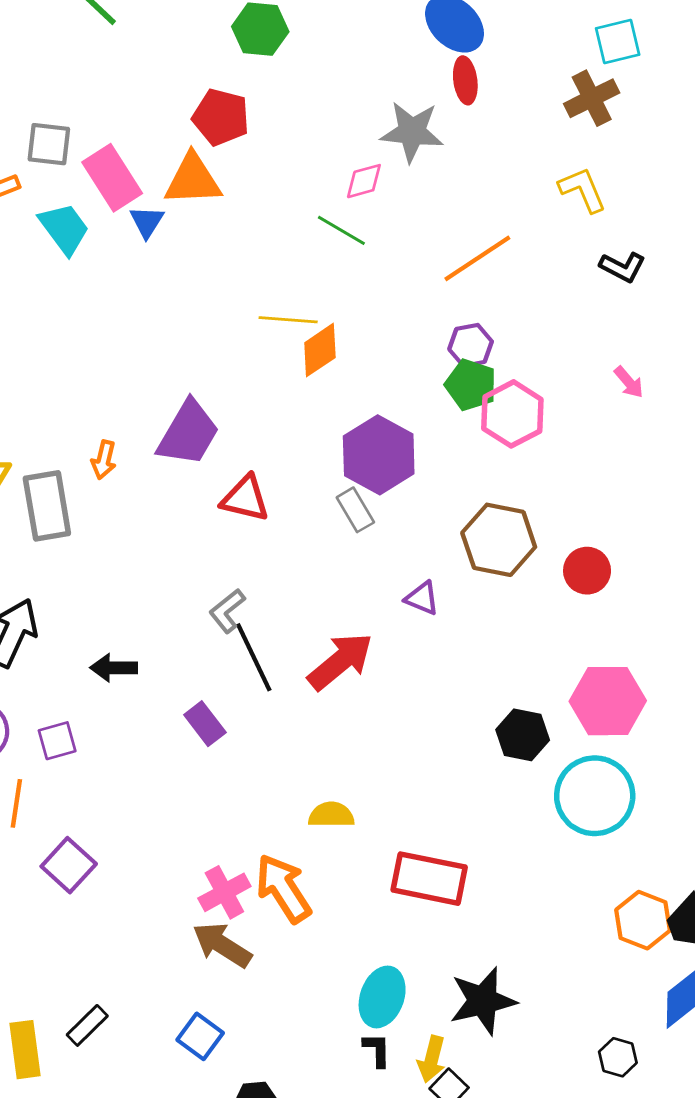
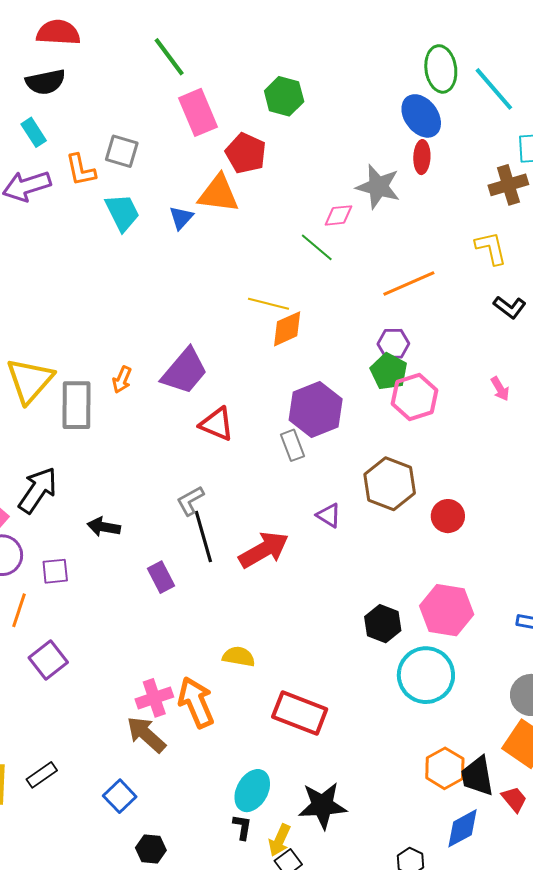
pink rectangle: (112, 178) -> (198, 112), moved

